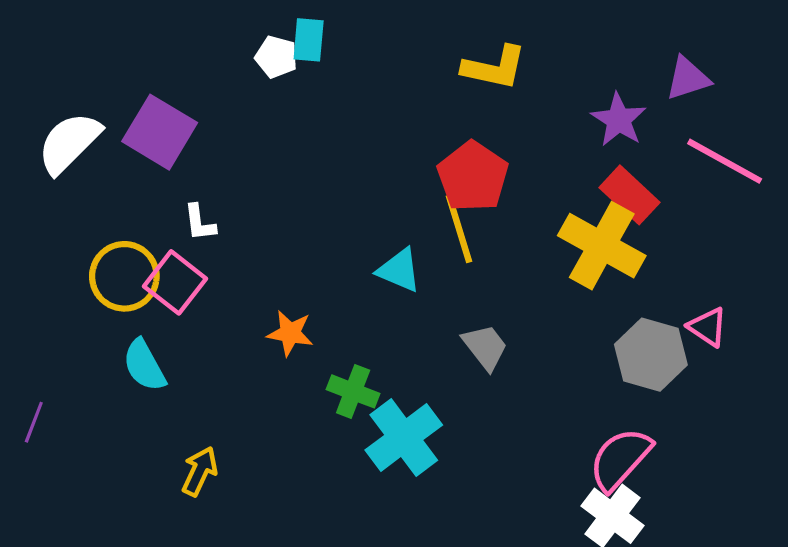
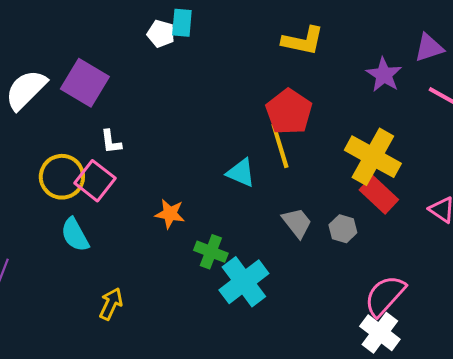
red rectangle: (629, 195) -> (379, 195), moved
gray hexagon: (651, 355) -> (343, 229), moved, size x0.6

